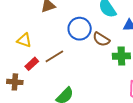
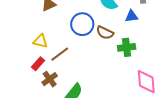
yellow triangle: (24, 40) -> (40, 41), moved
brown cross: (15, 82) -> (50, 79), moved, turned -35

